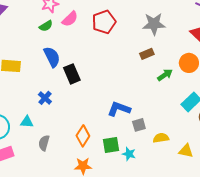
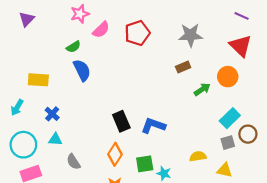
green semicircle: (46, 26) -> (73, 47), moved
black rectangle: (72, 74) -> (121, 121), moved
blue cross: (45, 98) -> (52, 114), moved
gray square: (139, 125) -> (228, 143), moved
gray semicircle: (44, 143) -> (73, 162), turned -49

